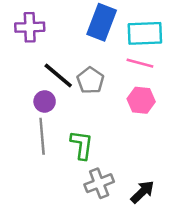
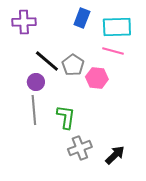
blue rectangle: (102, 22) -> (82, 18), size x0.7
pink hexagon: (141, 100) -> (97, 78), moved

